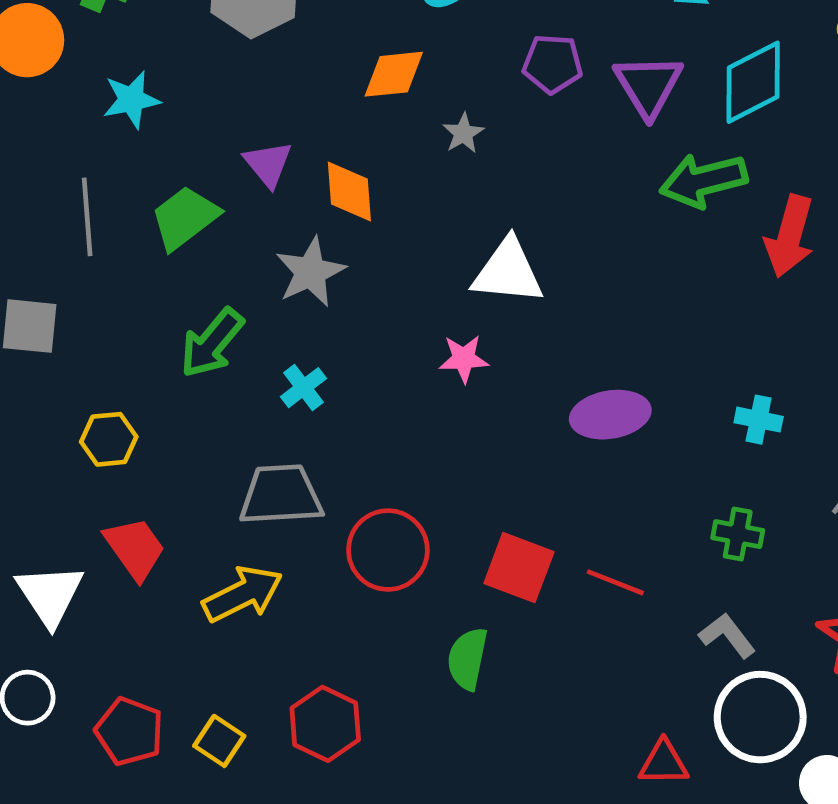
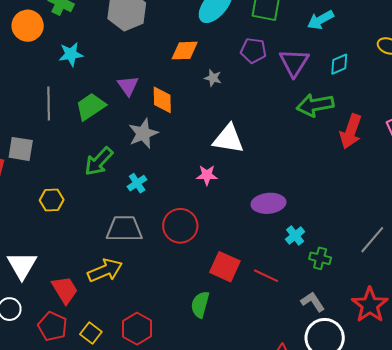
cyan diamond: (753, 82) -> (339, 64), size x0.6
gray star: (463, 133) -> (213, 78), turned -30
cyan cross: (759, 420) -> (295, 235), moved, turned 36
red trapezoid: (135, 548) -> (65, 290), moved
red circle: (388, 550) -> (180, 226), moved

